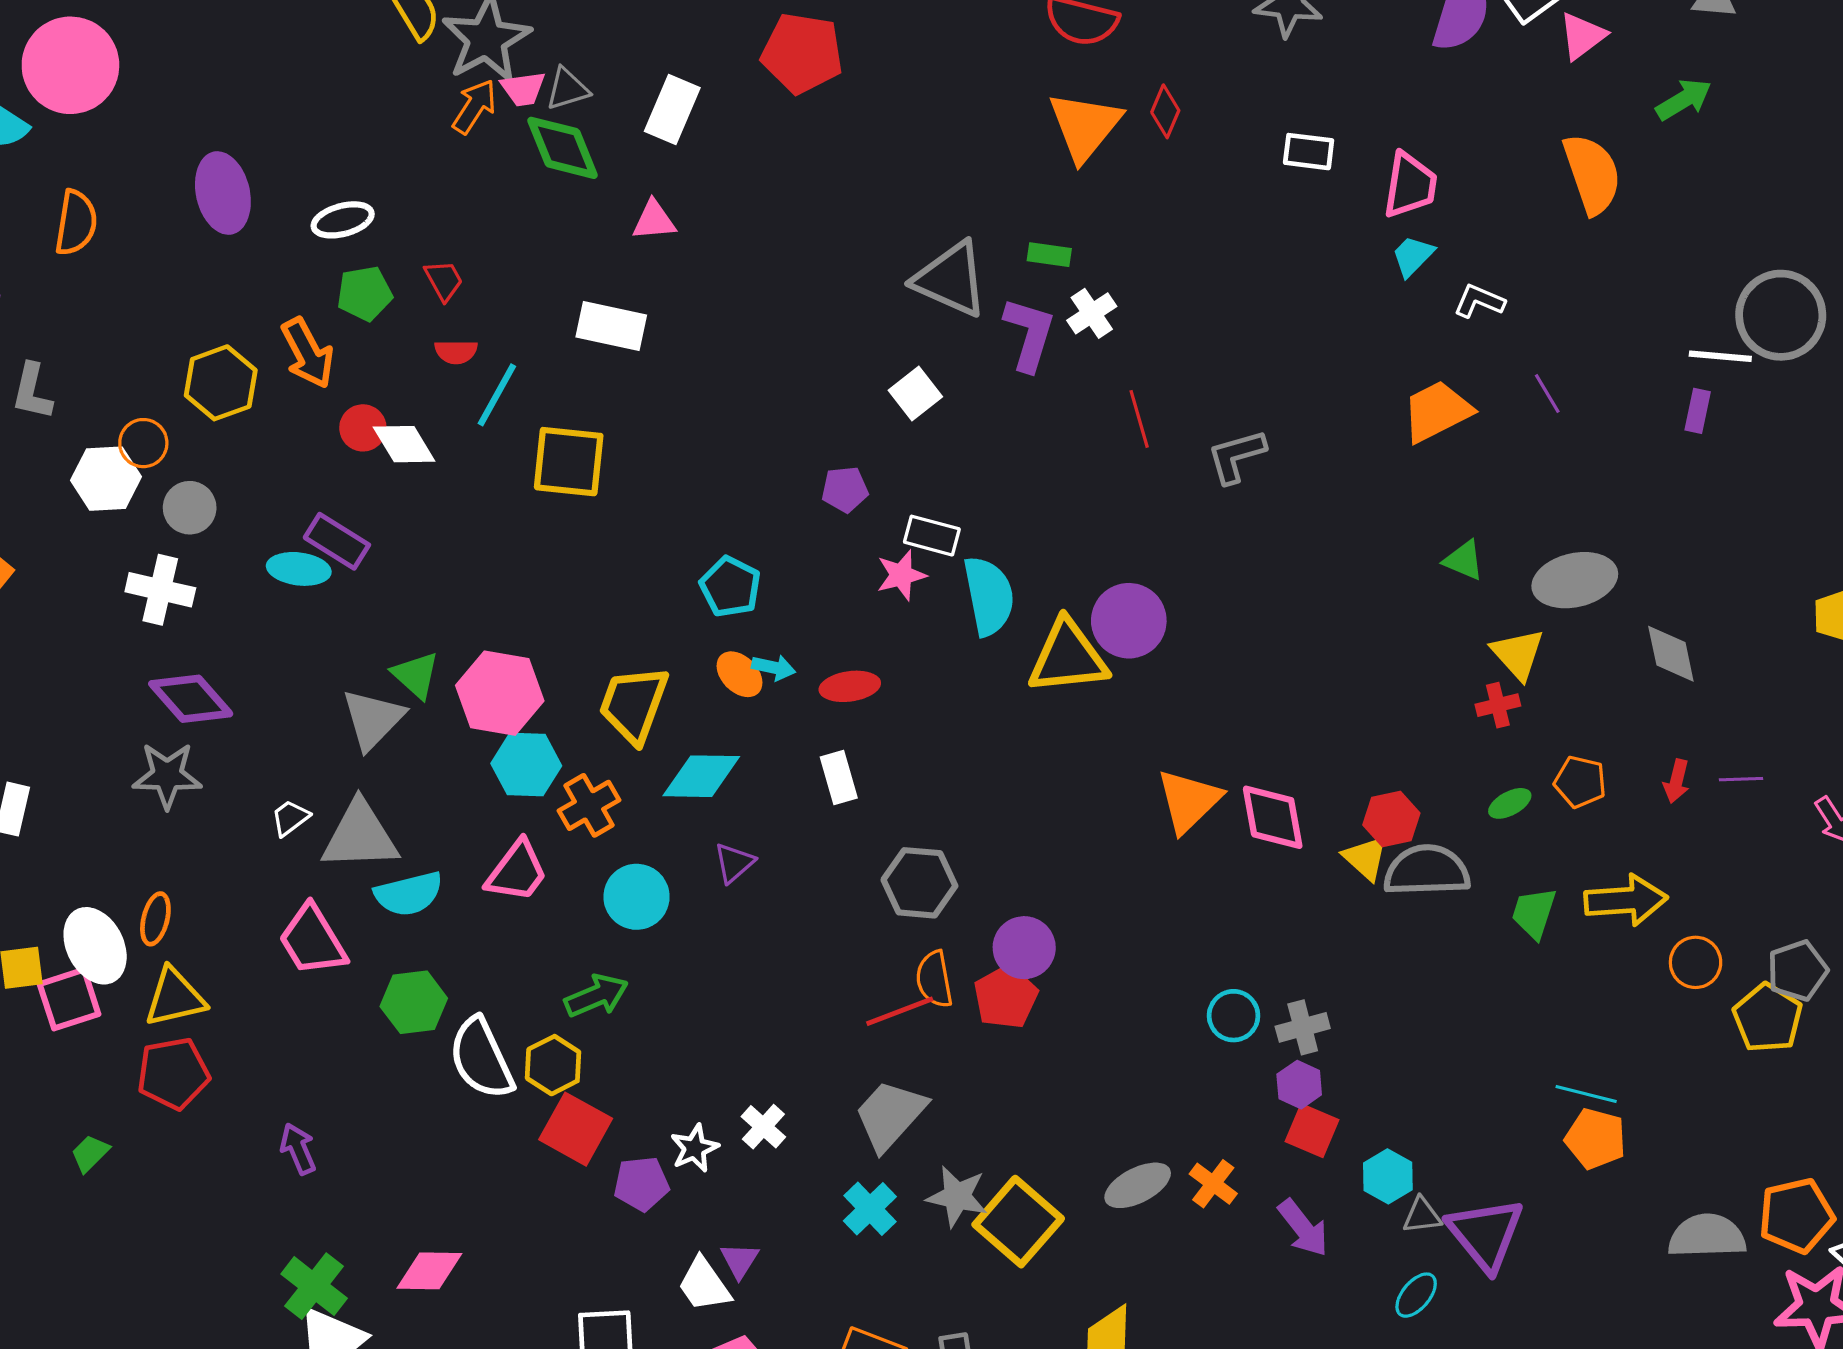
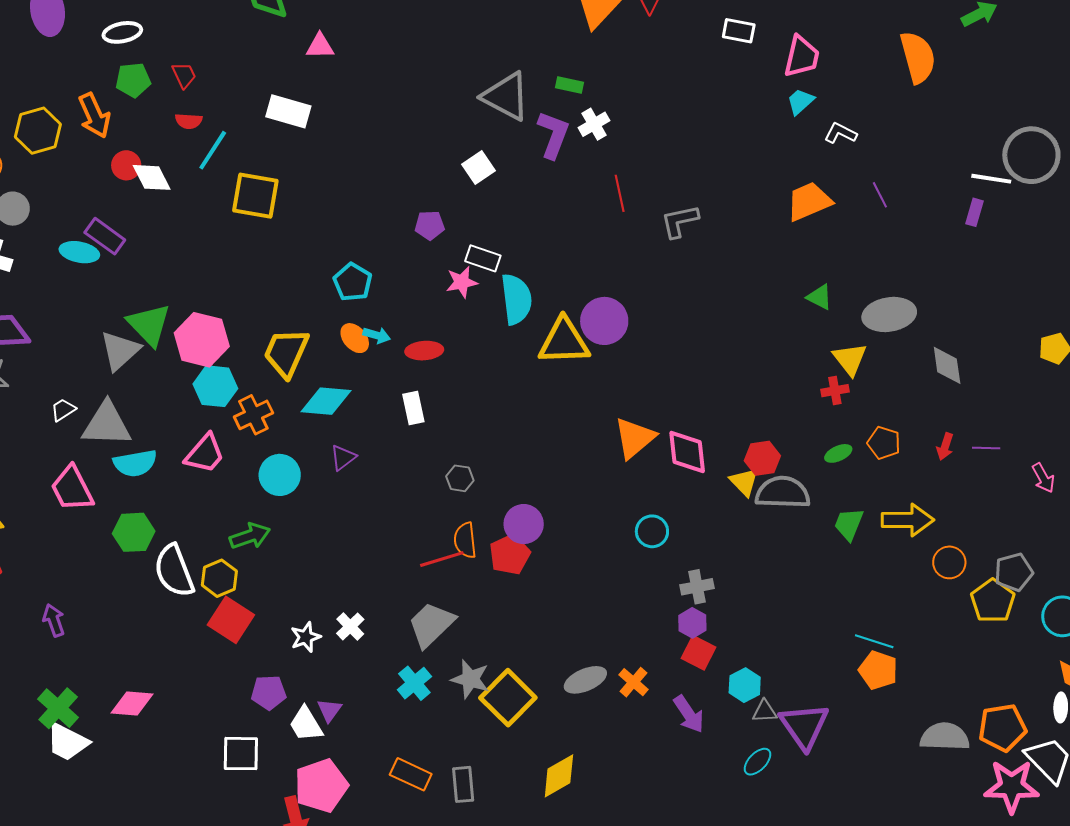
green triangle: (416, 675) -> (149, 325), size x1.4
gray hexagon: (919, 883) -> (460, 478), size x0.6
cyan circle: (1234, 1016) -> (652, 531), moved
purple pentagon: (641, 1184) -> (269, 692), moved

